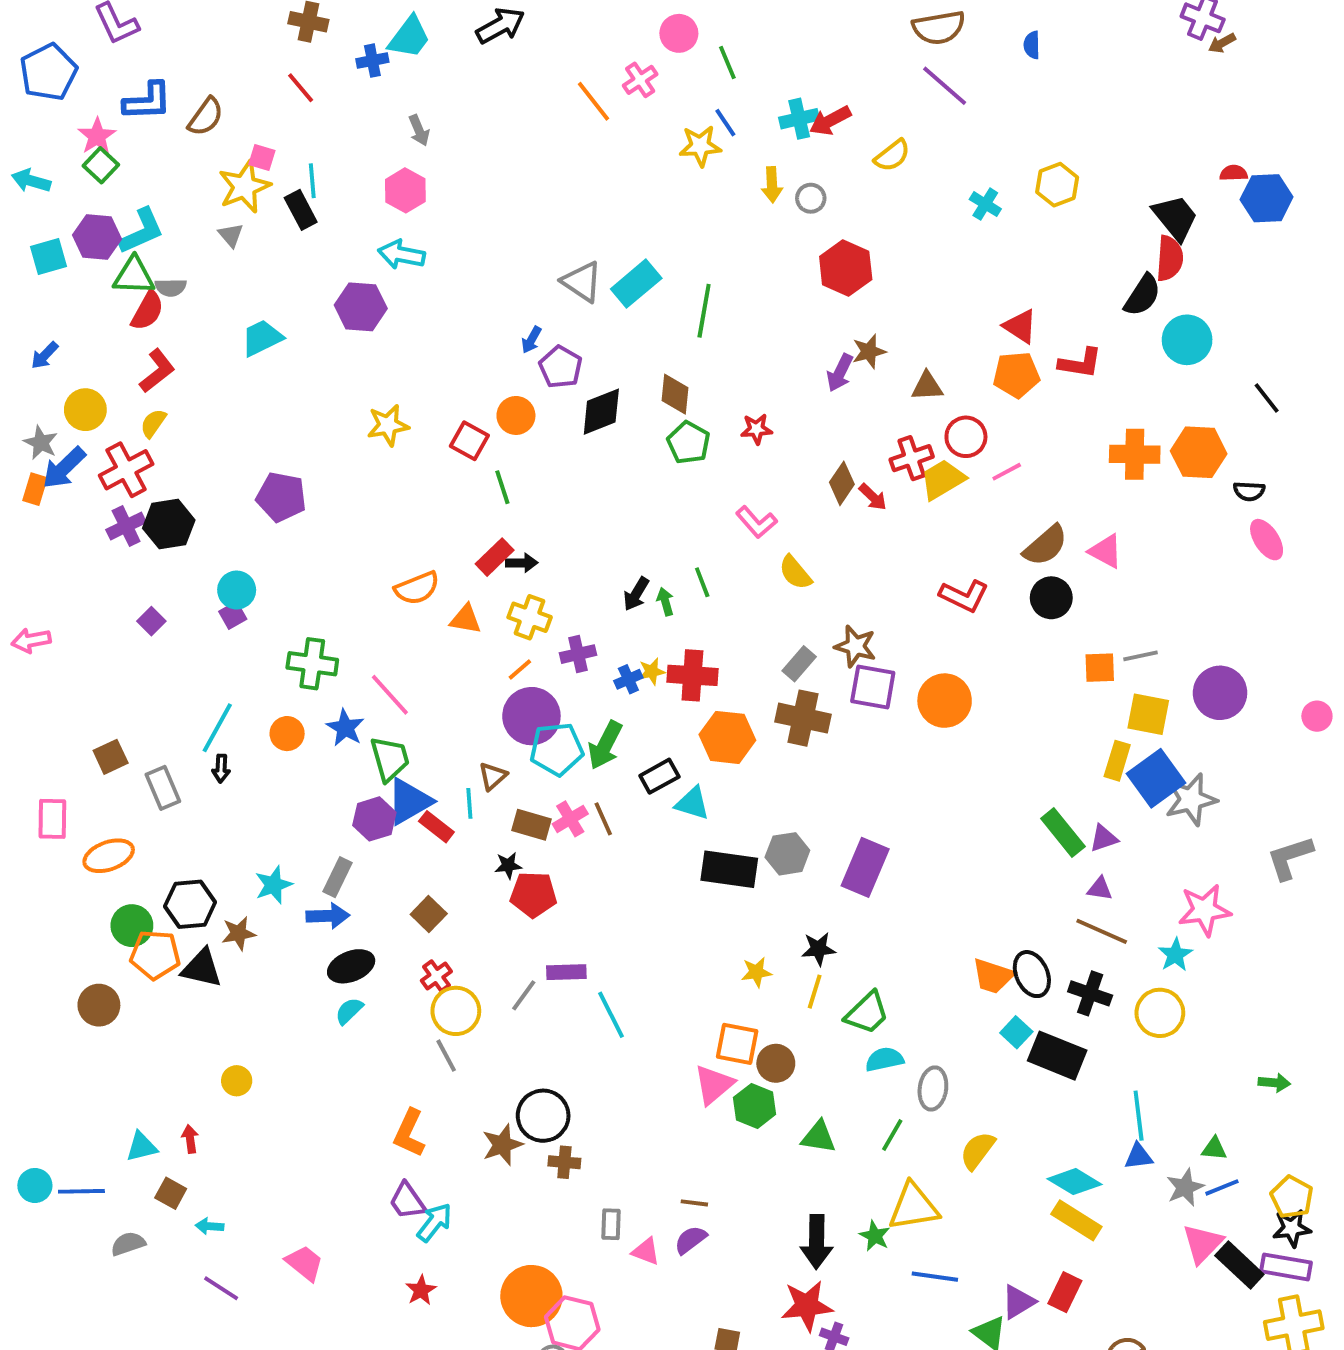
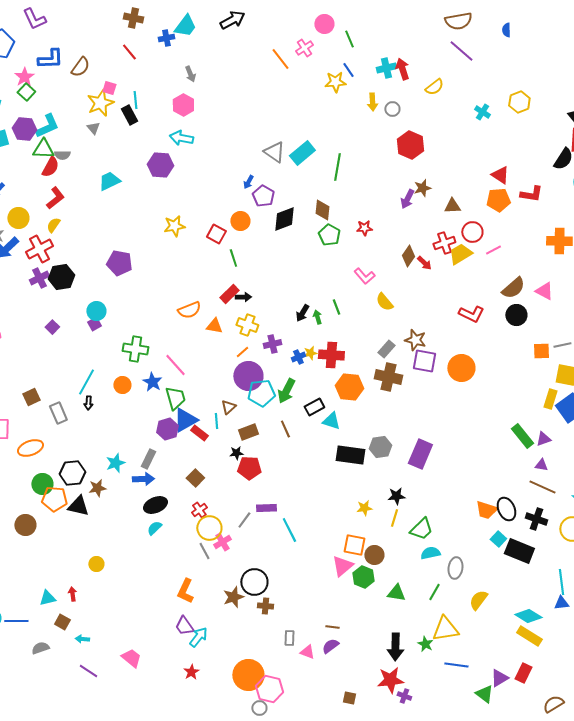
red arrow: (830, 121) -> (402, 69), turned 100
pink cross: (570, 819) -> (222, 542), moved
brown rectangle: (531, 825) -> (248, 432), turned -36

